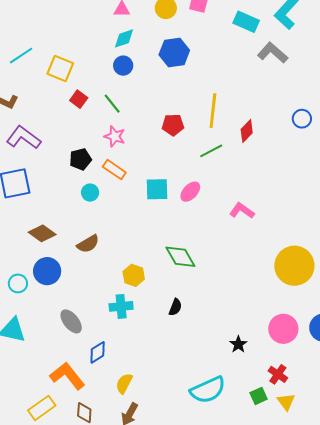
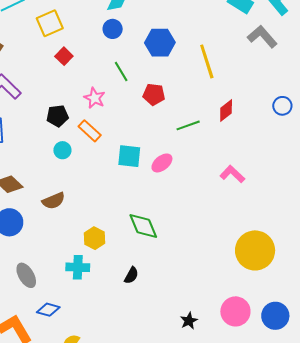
blue hexagon: (174, 52) -> (160, 43), moved
yellow square: (60, 68) -> (50, 23), turned 36
green line: (112, 104) -> (121, 71), moved
yellow line: (213, 111) -> (207, 61), moved, turned -32
pink L-shape: (242, 211) -> (232, 174), moved
blue diamond: (98, 352) -> (48, 310), turned 40

